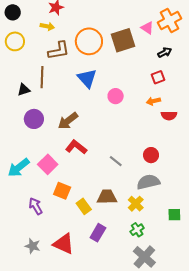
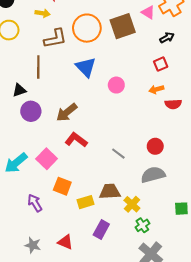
black triangle: (24, 90) -> (19, 90), moved
yellow cross: (136, 204) -> (132, 204), moved
yellow rectangle: (84, 206) -> (86, 202), turned -70
red triangle: (64, 244) -> (65, 242), size x0.7

